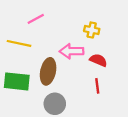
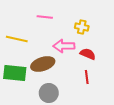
pink line: (36, 19) -> (45, 17), moved, turned 35
brown ellipse: (48, 71) -> (43, 64), turned 60

